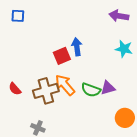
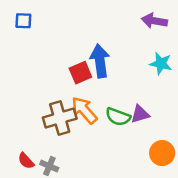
blue arrow: (77, 47) -> (100, 61), size x1.4
red semicircle: (15, 89) -> (26, 161), moved

